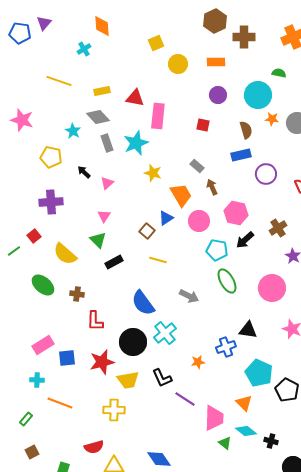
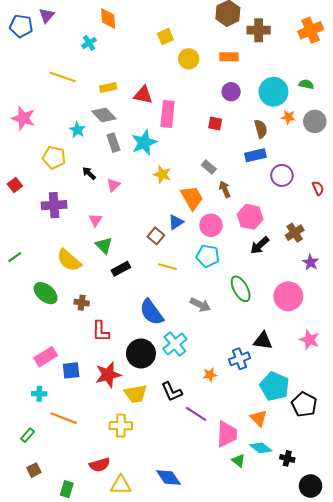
green semicircle: (279, 73) -> (306, 84), moved
pink triangle: (104, 216) -> (95, 220), moved
red square: (34, 236) -> (15, 185), moved
cyan pentagon: (217, 250) -> (208, 256), moved

